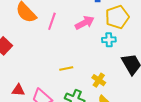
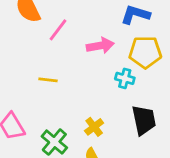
yellow line: (66, 69) -> (48, 80), moved

